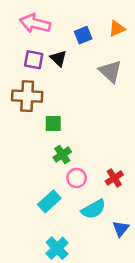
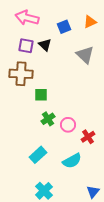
pink circle: (77, 178) -> (68, 125), moved
blue triangle: (121, 229) -> (93, 192), moved

